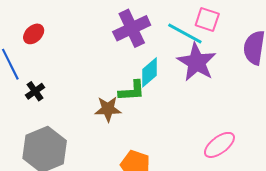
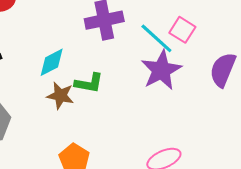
cyan diamond: (150, 72) -> (52, 62), moved

